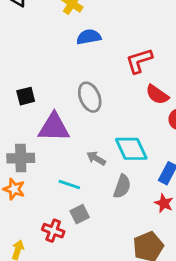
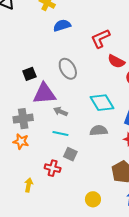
black square: (26, 96) -> (29, 74), moved
gray arrow: (96, 158) -> (61, 111), moved
gray semicircle: (122, 186) -> (99, 131), turned -108
gray square: (80, 214) -> (70, 154), turned -32

